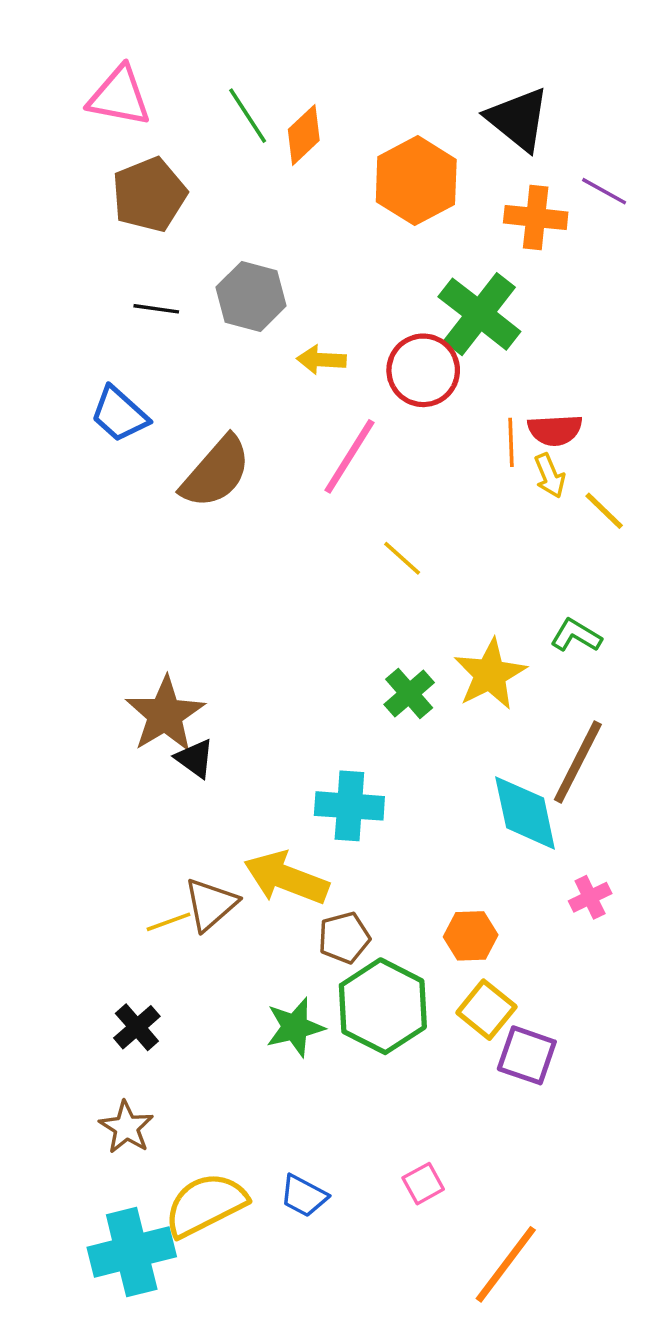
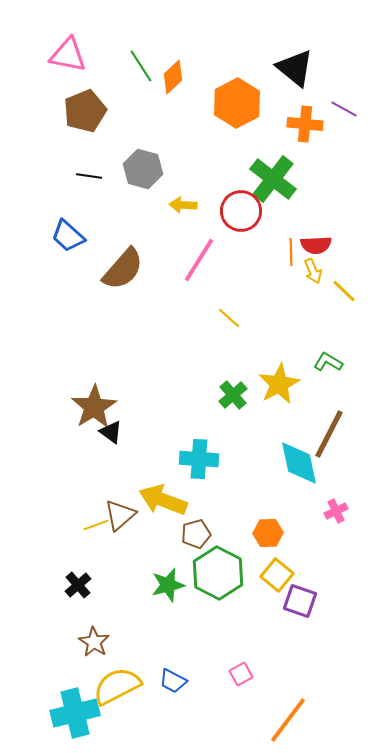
brown star: (126, 1127) -> (94, 642), moved

